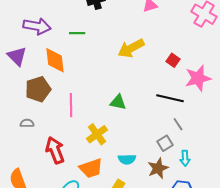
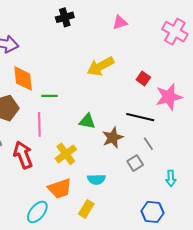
green line: (77, 33) -> (50, 96), moved
red arrow: (55, 150) -> (23, 155), moved
cyan arrow: (185, 158) -> (171, 178), moved
brown star: (158, 168) -> (113, 138), moved

